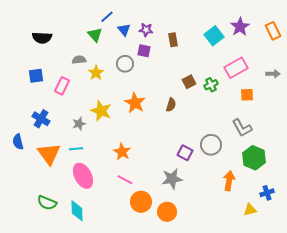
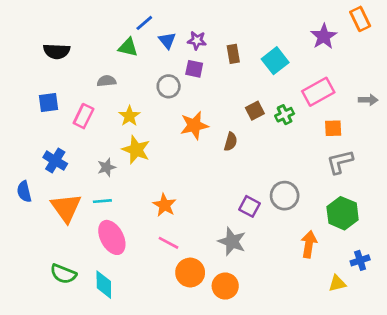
orange rectangle: (273, 31) -> (360, 19), moved
green triangle: (95, 35) -> (128, 47), turned -35
cyan square: (214, 36) -> (275, 61), moved
yellow star: (96, 73) -> (129, 116), moved
orange star: (135, 103) -> (194, 125), moved, turned 30
gray L-shape: (242, 128) -> (340, 162), moved, turned 105
gray star: (172, 179) -> (232, 241), turned 30

